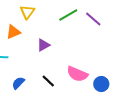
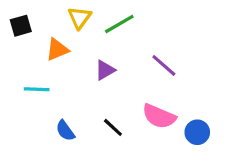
green line: (68, 15) -> (119, 24), moved
purple line: (93, 19) -> (164, 65), moved
blue semicircle: (18, 83) -> (65, 131), turned -80

